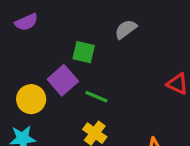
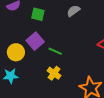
green square: (84, 52) -> (38, 14), moved

